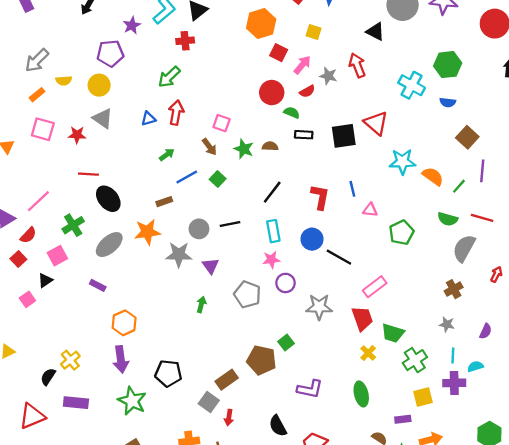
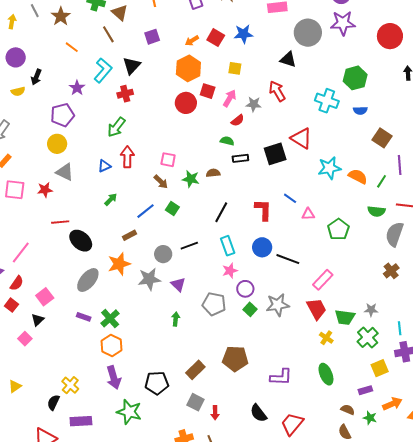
yellow semicircle: (64, 81) -> (18, 91), moved
red circle: (272, 93) -> (186, 103), moved
green arrow: (167, 155) -> (111, 199), moved
blue line: (352, 189) -> (290, 198), turned -32
green cross: (73, 225) -> (110, 318), moved
gray star: (447, 324) -> (371, 310), moved
green square: (286, 342) -> (250, 309), moved
brown rectangle: (227, 380) -> (195, 370), moved

